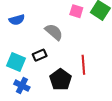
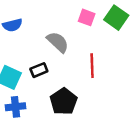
red line: (83, 65) -> (92, 66), moved
blue cross: (22, 86) -> (15, 107), turned -35

